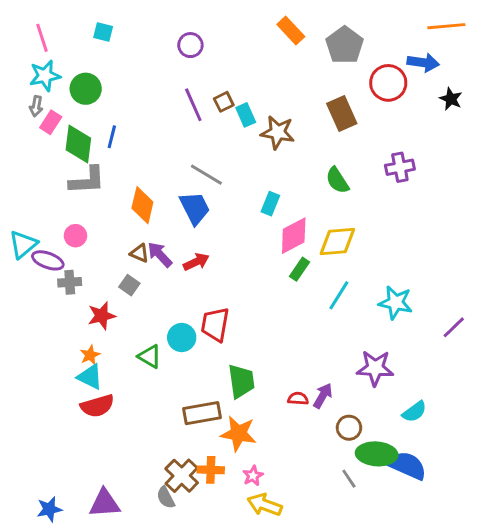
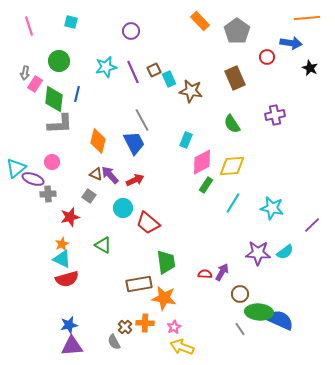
cyan star: (45, 76) -> (106, 67), moved
red circle: (388, 83) -> (267, 57), size x0.6
gray line: (206, 175) -> (142, 120), turned 30
red trapezoid: (215, 324) -> (148, 223), turned -60
cyan circle: (182, 338) -> (123, 208), moved
cyan semicircle: (414, 412) -> (285, 252), moved
brown cross: (182, 476) -> (125, 327), size x0.6
blue star: (49, 509) -> (69, 325), moved

